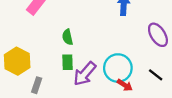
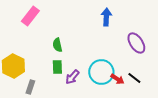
purple arrow: (85, 74) -> (72, 77), size x0.7
red arrow: (125, 85) -> (117, 79), moved

